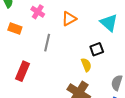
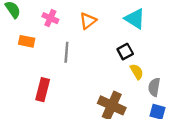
yellow semicircle: (86, 65) -> (137, 72), moved

